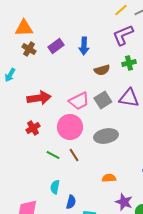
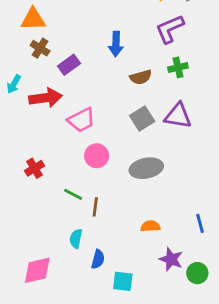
purple rectangle: (56, 46) -> (69, 65), moved
red arrow: (39, 98) -> (46, 98), moved
pink trapezoid: (79, 101) -> (81, 120), moved
pink circle: (70, 127) -> (97, 156), size x0.7
red cross: (33, 128) -> (34, 168), moved
brown line: (74, 155) -> (95, 207), moved, turned 40

